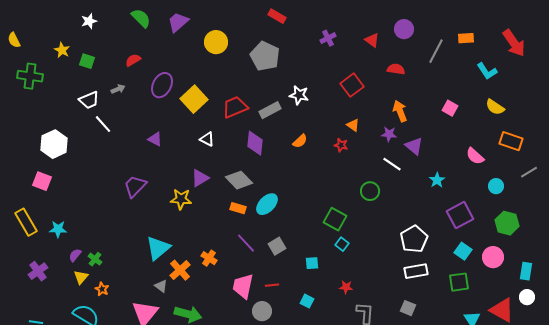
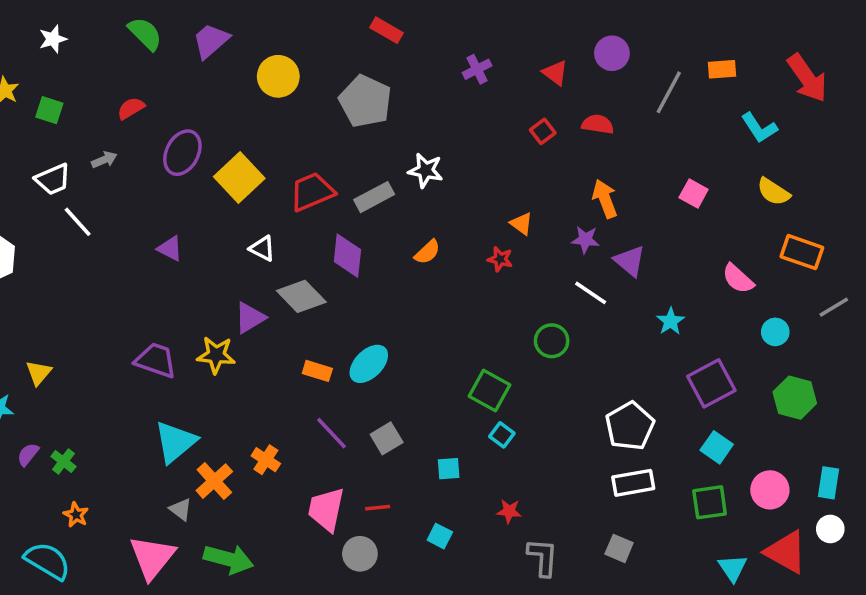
red square: (352, 85) -> (543, 131), moved, size x0.6
gray diamond: (239, 180) -> (301, 296), moved
purple trapezoid: (135, 186) -> (156, 360), moved, turned 65
pink circle: (493, 257) -> (770, 490), moved
yellow triangle: (81, 277) -> (39, 373), moved

